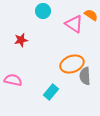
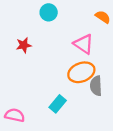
pink triangle: (74, 24) -> (84, 44), moved
pink semicircle: (13, 80) -> (15, 115), moved

